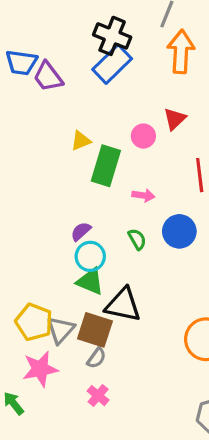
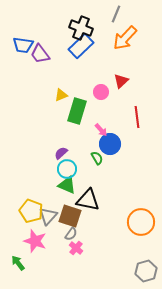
orange arrow: (181, 52) -> (125, 38), turned -140
pink arrow: (143, 195) -> (101, 130), turned 40
blue circle: (179, 231) -> (110, 144), moved
pink star: (40, 369) -> (35, 241), turned 30
pink cross: (98, 396) -> (76, 248), moved

